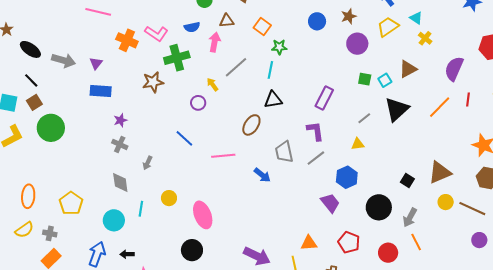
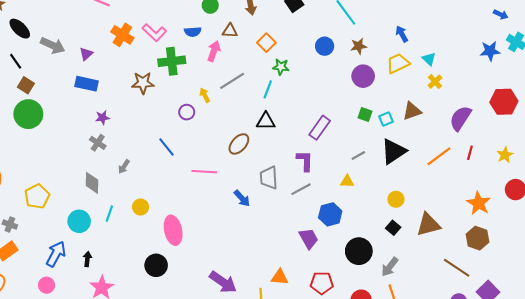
brown square: (34, 102) -> (26, 85), moved, turned -35
yellow circle: (446, 202) -> (396, 199), moved
red pentagon: (349, 242) -> (322, 283), turned -30
black arrow: (127, 254) -> (87, 259), turned 88

